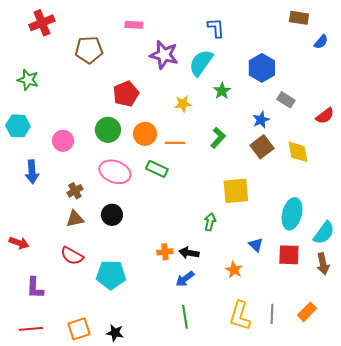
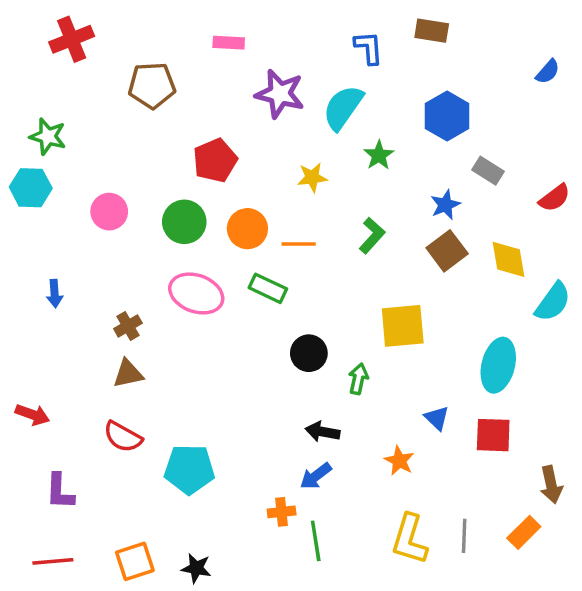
brown rectangle: (299, 18) -> (432, 31), moved
cyan hexagon: (18, 126) -> (31, 188), moved
pink circle: (63, 141) -> (109, 212), moved
blue arrow: (32, 172) -> (55, 293), size x0.7
black circle: (112, 215) -> (309, 353), moved
cyan semicircle: (324, 233) -> (553, 302), moved
orange cross: (165, 252) -> (282, 512), moved
brown arrow: (323, 264) -> (551, 485), moved

